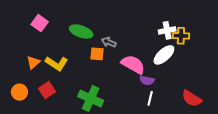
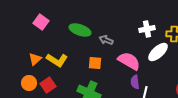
white cross: (167, 30) -> (147, 29), moved
orange square: (97, 54) -> (95, 63), moved
purple semicircle: (147, 80) -> (135, 82), moved, turned 72
orange circle: (19, 92) -> (29, 83), moved

